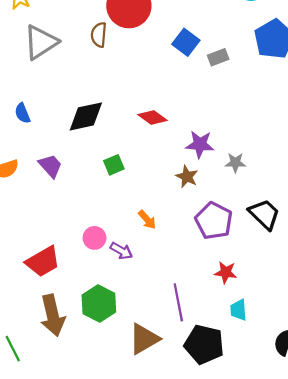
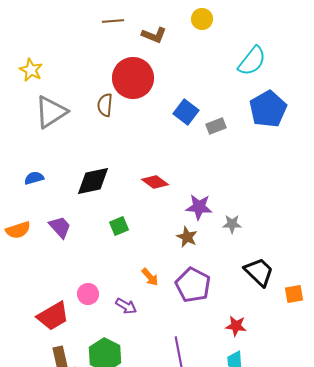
blue semicircle: (22, 113) -> (34, 178), turned 96
purple pentagon: (214, 221) -> (193, 285), moved
pink circle: (94, 238) -> (88, 294), moved
red star: (226, 272) -> (236, 326), moved

